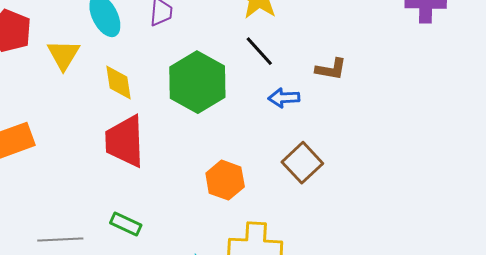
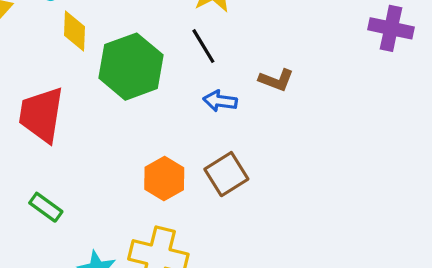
yellow diamond: (118, 82) -> (75, 31), moved
orange hexagon: (225, 180) -> (164, 179), moved
green rectangle: (126, 224) -> (46, 207), moved

